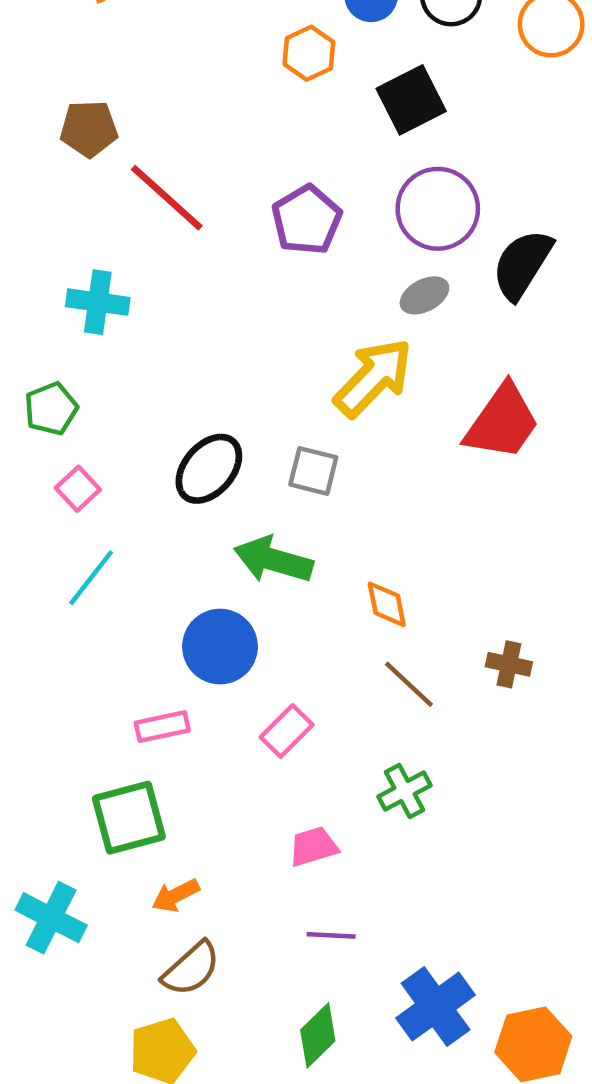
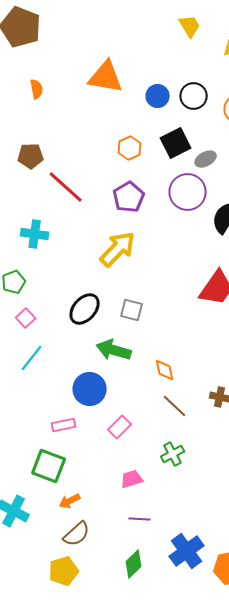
orange hexagon: (309, 53) -> (130, 148), moved
gray ellipse: (424, 295) -> (206, 159), moved
yellow arrow: (373, 378) -> (118, 249), moved
green square: (129, 818) -> (49, 466), turned 36

